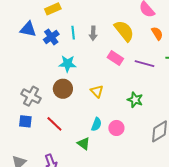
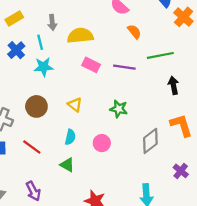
yellow semicircle: (124, 31) -> (80, 36), moved, turned -50
gray arrow: (93, 33) -> (52, 22), moved
cyan star: (68, 64) -> (44, 67), moved
cyan semicircle: (96, 124) -> (70, 137), moved

